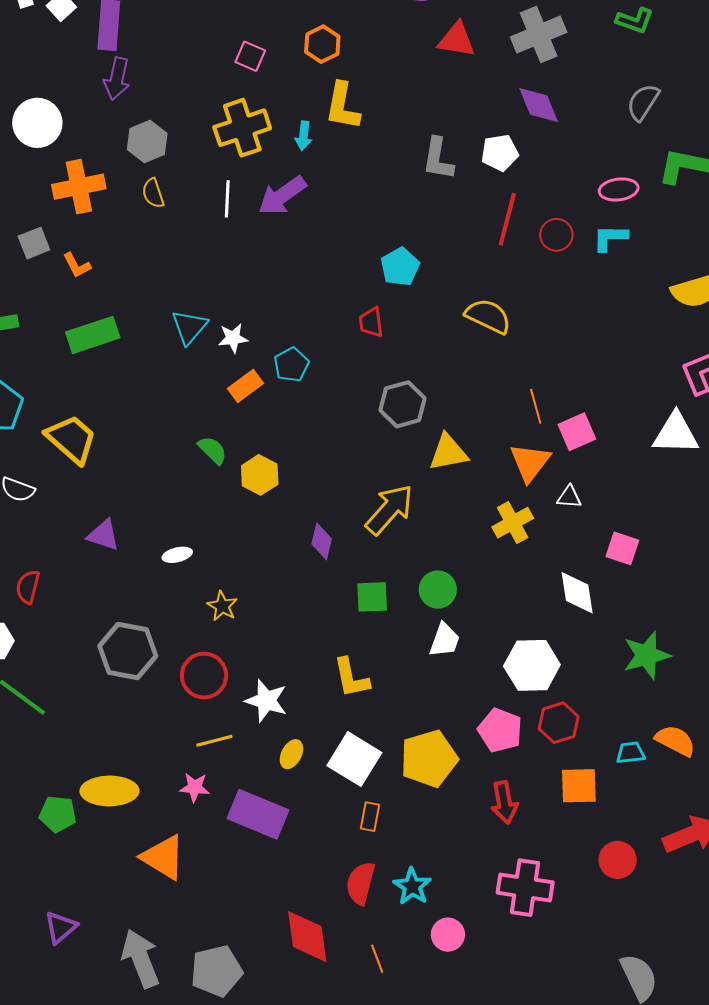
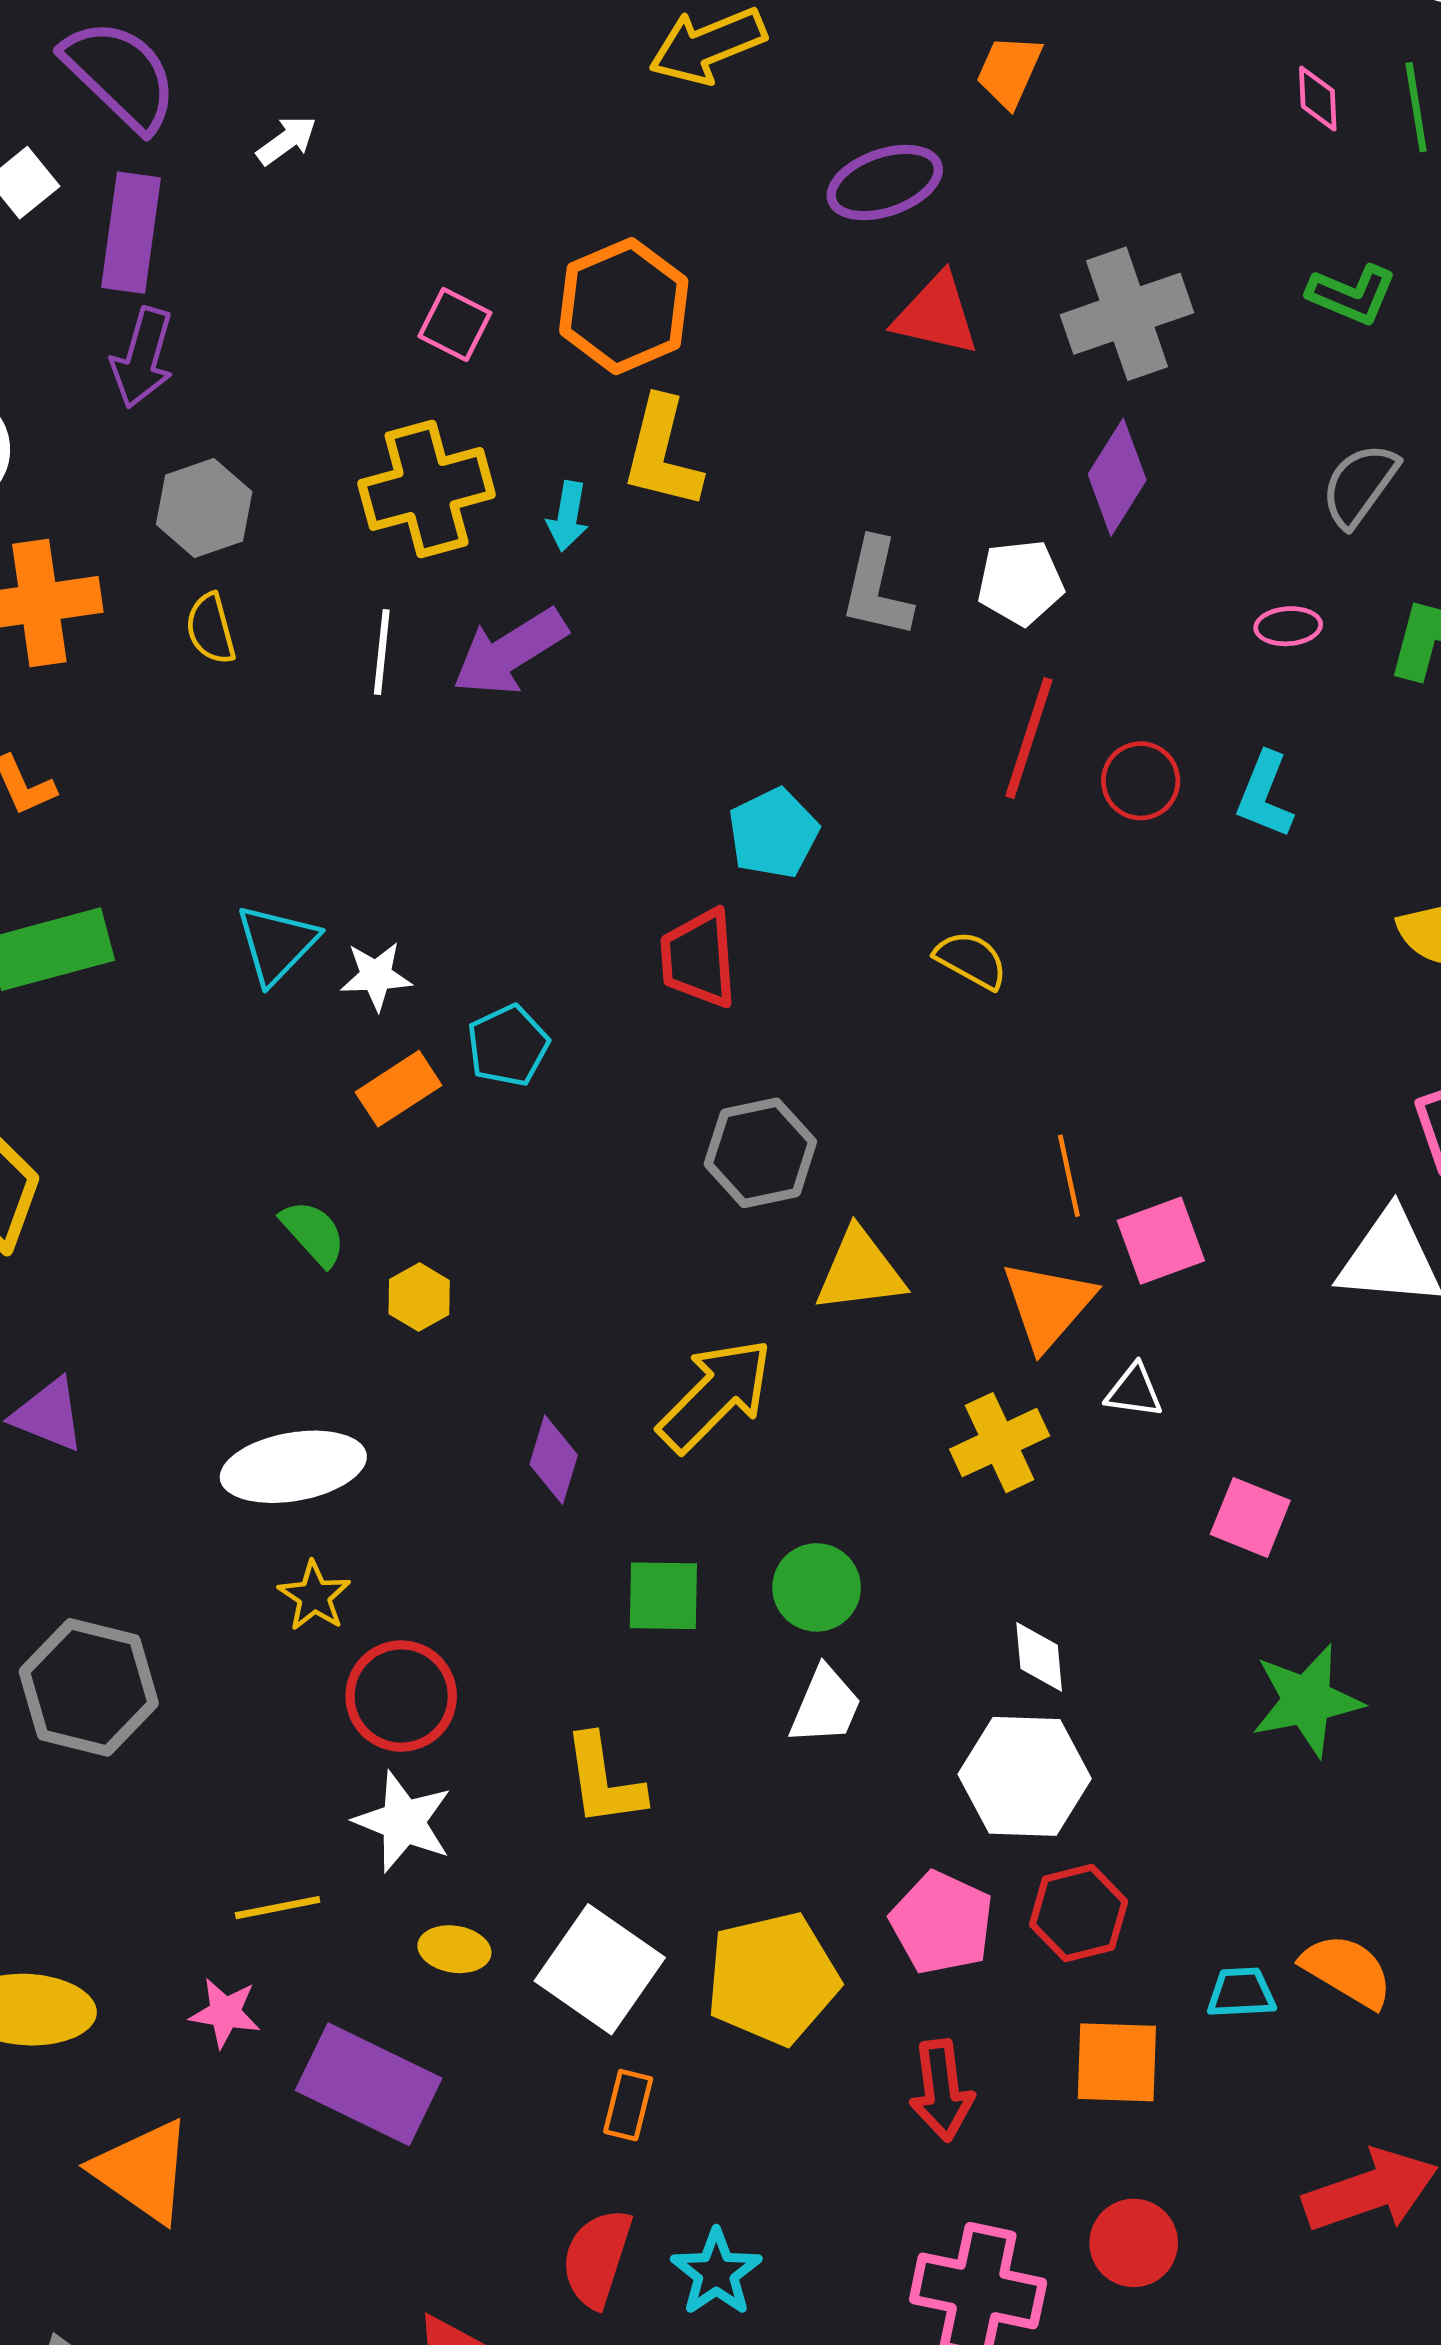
orange hexagon: (322, 44) -> (624, 306), size x1.5
purple diamond: (539, 105) -> (1117, 477), turned 51
pink ellipse: (619, 189) -> (1288, 626), moved, size x0.7
cyan L-shape: (610, 238) -> (1265, 795), turned -72
yellow semicircle: (488, 316) -> (971, 960), size x0.7
red trapezoid: (371, 322) -> (699, 958), size x1.4
yellow hexagon: (260, 475) -> (419, 1297), size x0.7
white ellipse: (177, 555) -> (293, 1467), moved, size x2.0
white diamond: (577, 593) -> (1039, 1657), moved, size x0.7
green star: (647, 655) -> (1307, 1701), moved
red circle: (204, 676) -> (401, 1696), moved
yellow ellipse: (291, 754) -> (454, 1949), turned 68
red circle: (618, 860) -> (1134, 2243), moved

